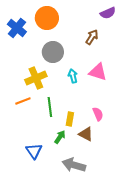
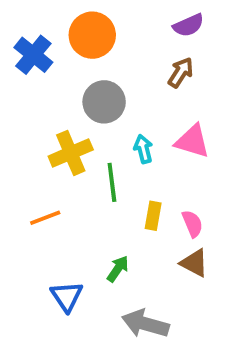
purple semicircle: (108, 13) -> (188, 25), moved
orange line: (23, 101) -> (45, 218), moved
green line: (50, 107) -> (112, 182), moved
yellow rectangle: (70, 119) -> (153, 216), moved
brown triangle: (86, 134) -> (194, 263), moved

